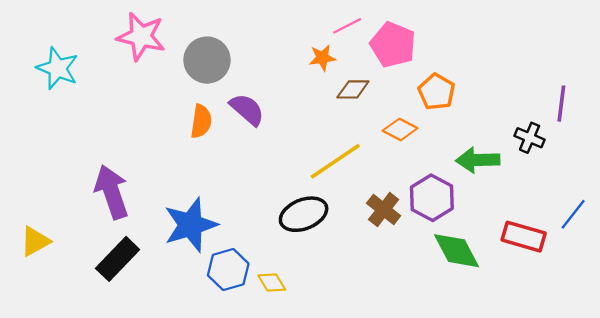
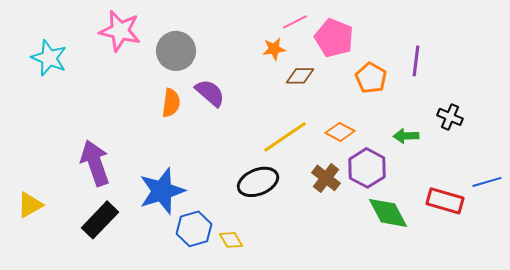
purple line: (561, 104) -> (416, 61), moved
orange diamond: (400, 129) -> (340, 132), moved
green arrow: (478, 160) -> (406, 136), size x0.7
blue line: (573, 214) -> (487, 182), turned 36

